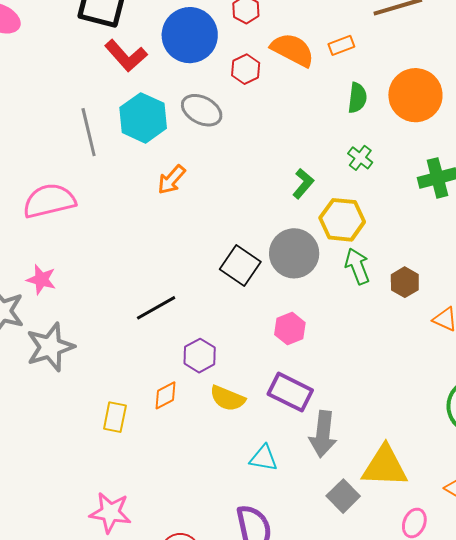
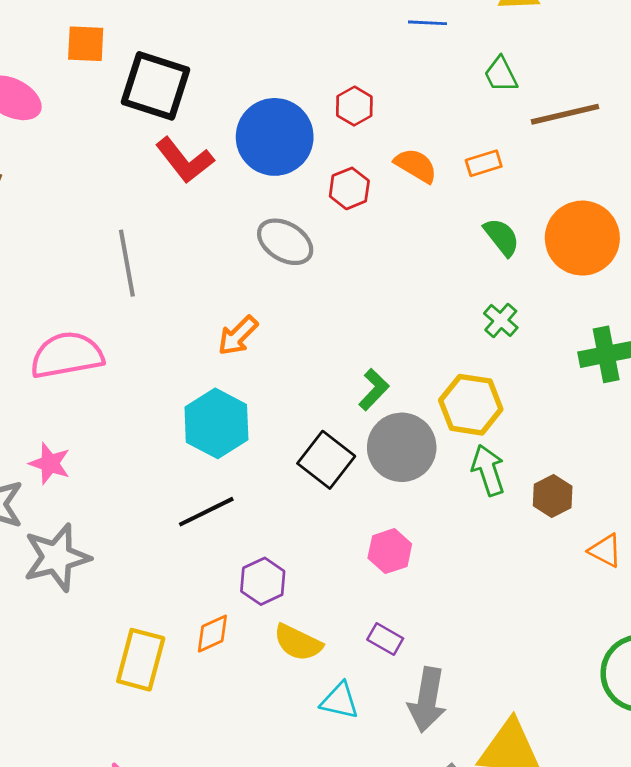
orange semicircle: (293, 50) -> (416, 165), size x0.7
green semicircle: (357, 98) -> (502, 237), turned -48
cyan hexagon: (143, 118) -> (216, 423), moved
green L-shape: (303, 184) -> (374, 390), moved
purple rectangle: (290, 392) -> (385, 639), size x0.6
yellow rectangle: (115, 417) -> (141, 660), size x1.4
cyan triangle: (264, 458) -> (340, 701), moved

